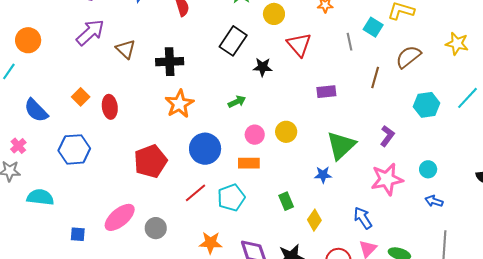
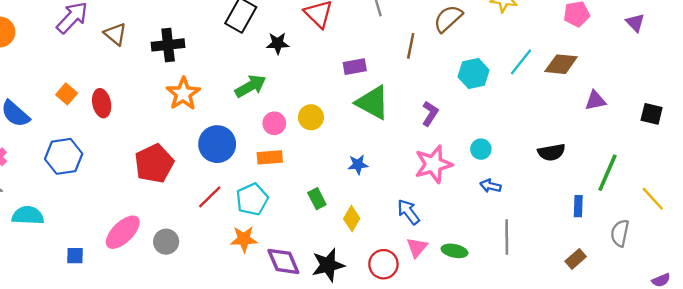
green arrow: (237, 102) -> (251, 86), size x1.5
green triangle: (341, 145) -> (373, 102), moved, turned -44
orange star: (211, 243) -> (244, 239), moved

